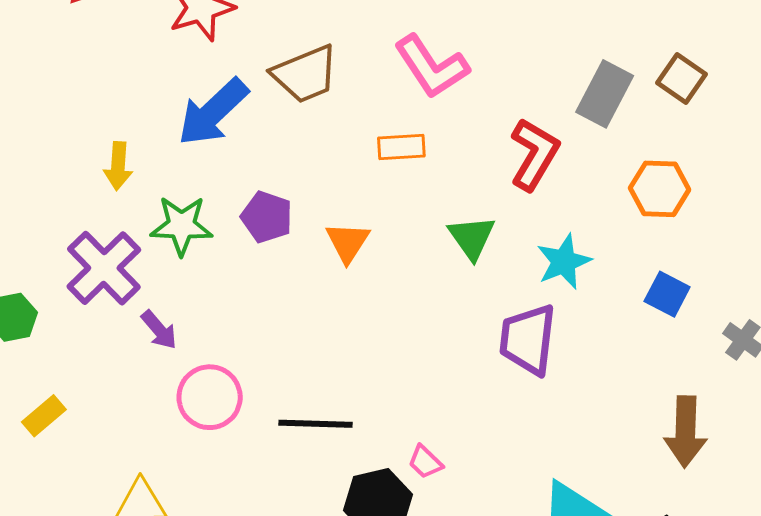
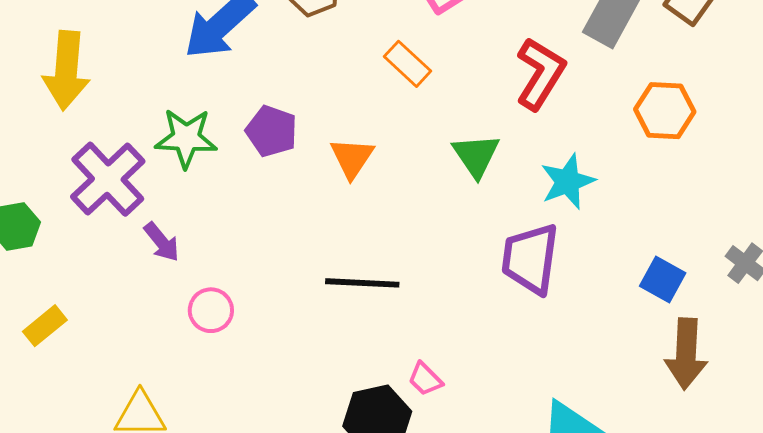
orange rectangle: (401, 147) -> (407, 64), turned 45
yellow arrow: (118, 166) -> (66, 70), moved, size x1.6
blue square: (667, 294) -> (663, 280), moved
pink circle: (210, 397) -> (211, 310), size x0.7
black line: (315, 424) -> (362, 283), moved

